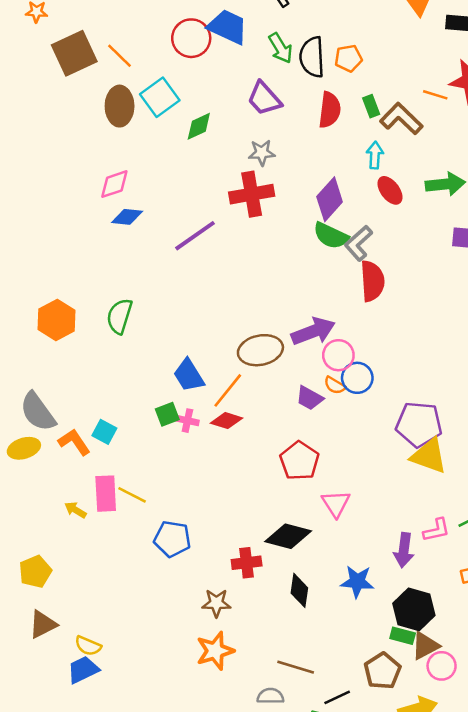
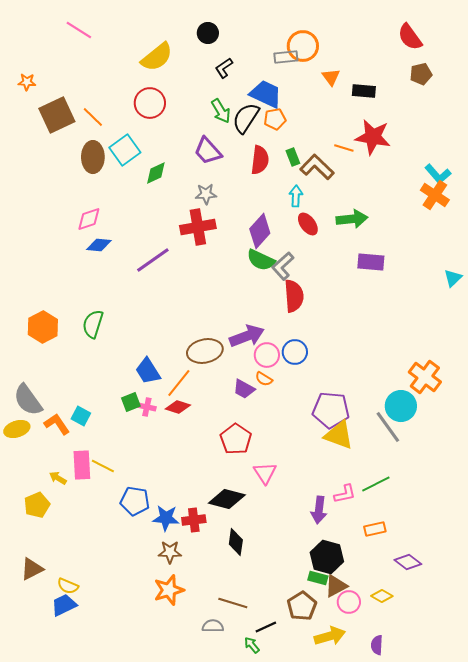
blue trapezoid: (228, 27) -> (266, 94), moved
black semicircle: (312, 57) -> (246, 118), turned 36
blue circle: (357, 378) -> (295, 352), moved
yellow pentagon: (35, 572) -> (37, 505), moved
blue star: (357, 582) -> (166, 518), moved

